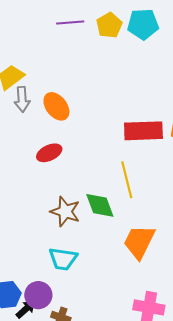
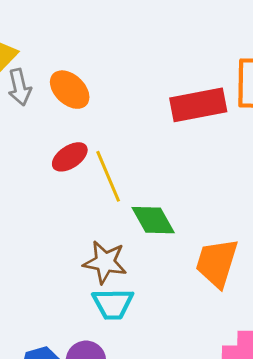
yellow line: (127, 180) -> (108, 176), moved
brown star: (65, 212) -> (105, 262), moved

